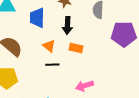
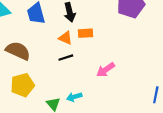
orange triangle: (49, 46) -> (65, 38), moved

